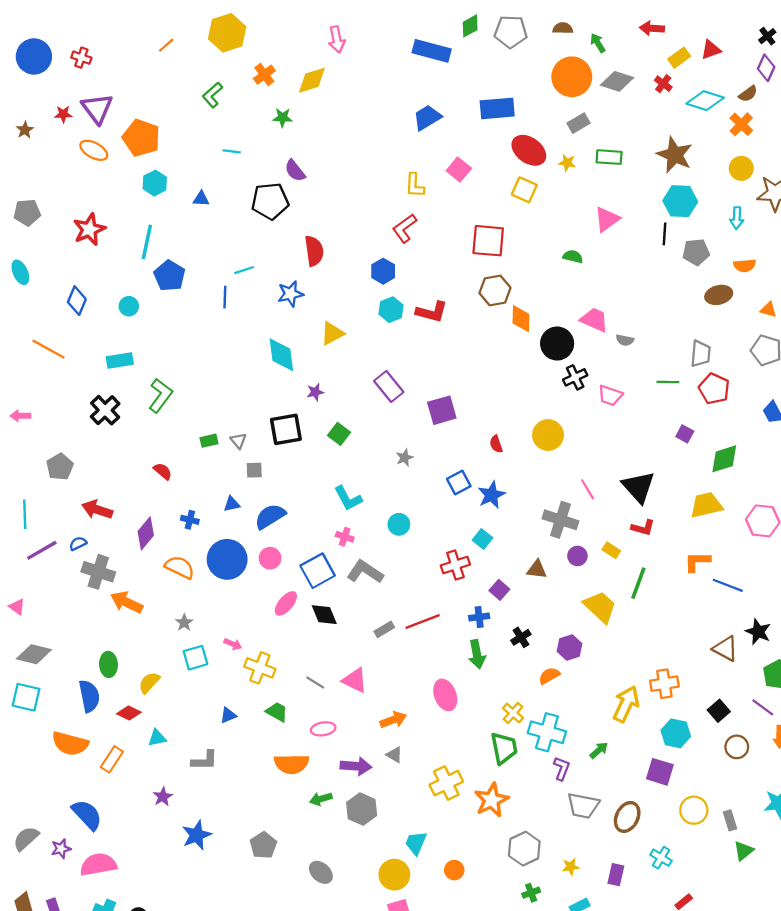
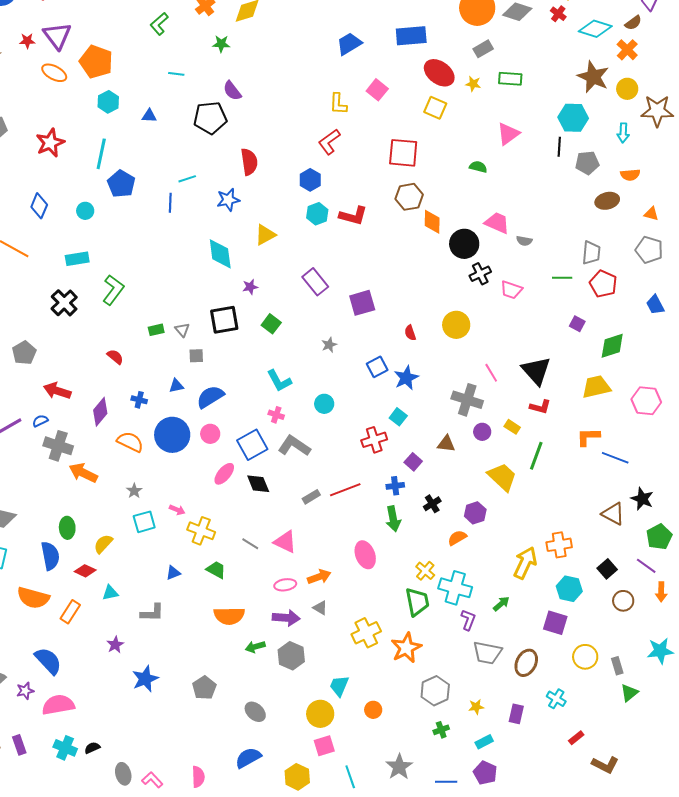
brown star: (675, 155) -> (593, 77), moved
pink ellipse: (323, 729) -> (285, 585), moved

